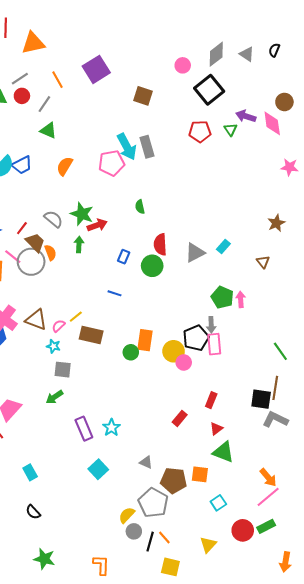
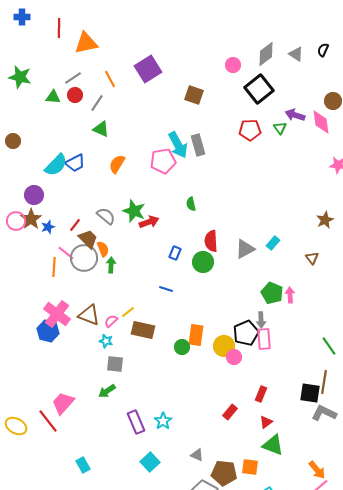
green arrow: (79, 244) -> (111, 265), moved

